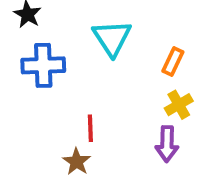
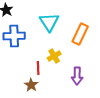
orange rectangle: (173, 61) -> (80, 34), size x1.5
yellow cross: (179, 105) -> (54, 56), moved

